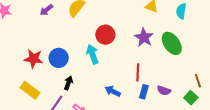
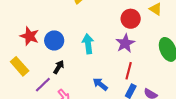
red circle: (105, 35) -> (131, 19), moved
purple star: (144, 37) -> (125, 43), moved

